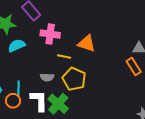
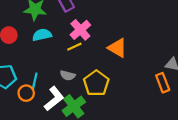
pink cross: (50, 34) -> (80, 30), turned 30
yellow line: (64, 56) -> (74, 47), moved, turned -48
white L-shape: (39, 101) -> (54, 99), turned 40

